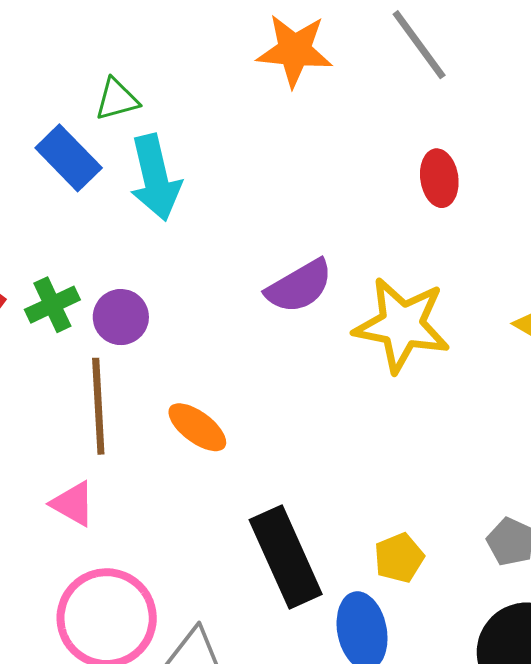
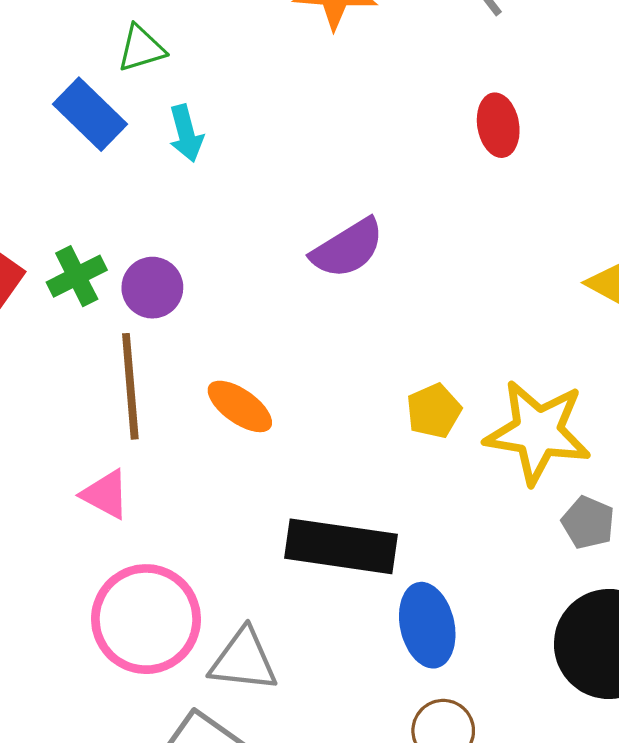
cyan arrow: (155, 178) -> (186, 133), size x0.6
yellow star: (402, 325) -> (538, 432), moved
black rectangle: (286, 557) -> (341, 546), turned -56
yellow pentagon: (399, 558) -> (434, 411), moved

